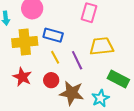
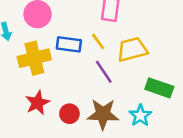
yellow line: (55, 57) -> (98, 41), moved
red star: (22, 77) -> (38, 103), turned 30
red circle: (51, 80) -> (69, 114), moved

